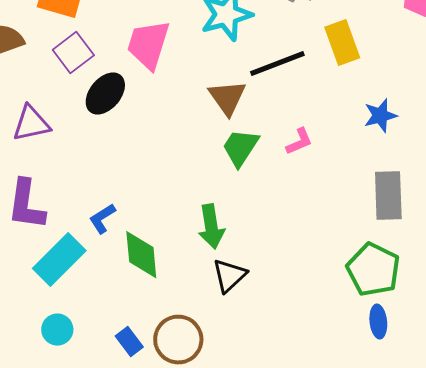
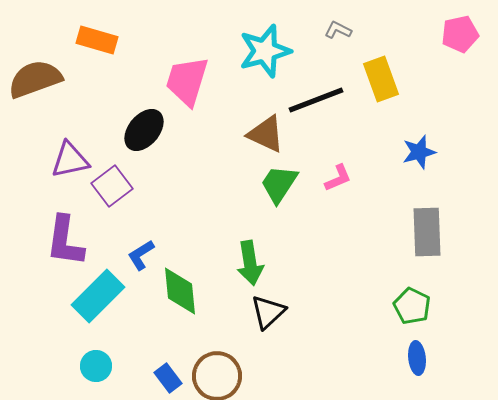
purple square: (73, 53) -> (112, 186), moved
brown triangle: (227, 98) -> (266, 134), turned -30
green pentagon: (373, 270) -> (412, 306), size x0.7

